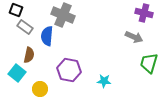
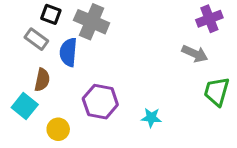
black square: (16, 10) -> (51, 14), moved
purple cross: (144, 13) -> (209, 19), turned -36

